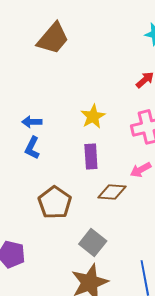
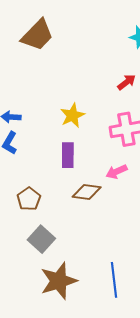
brown pentagon: (55, 203) -> (29, 199), size x0.7
gray square: (93, 243) -> (41, 239), moved

